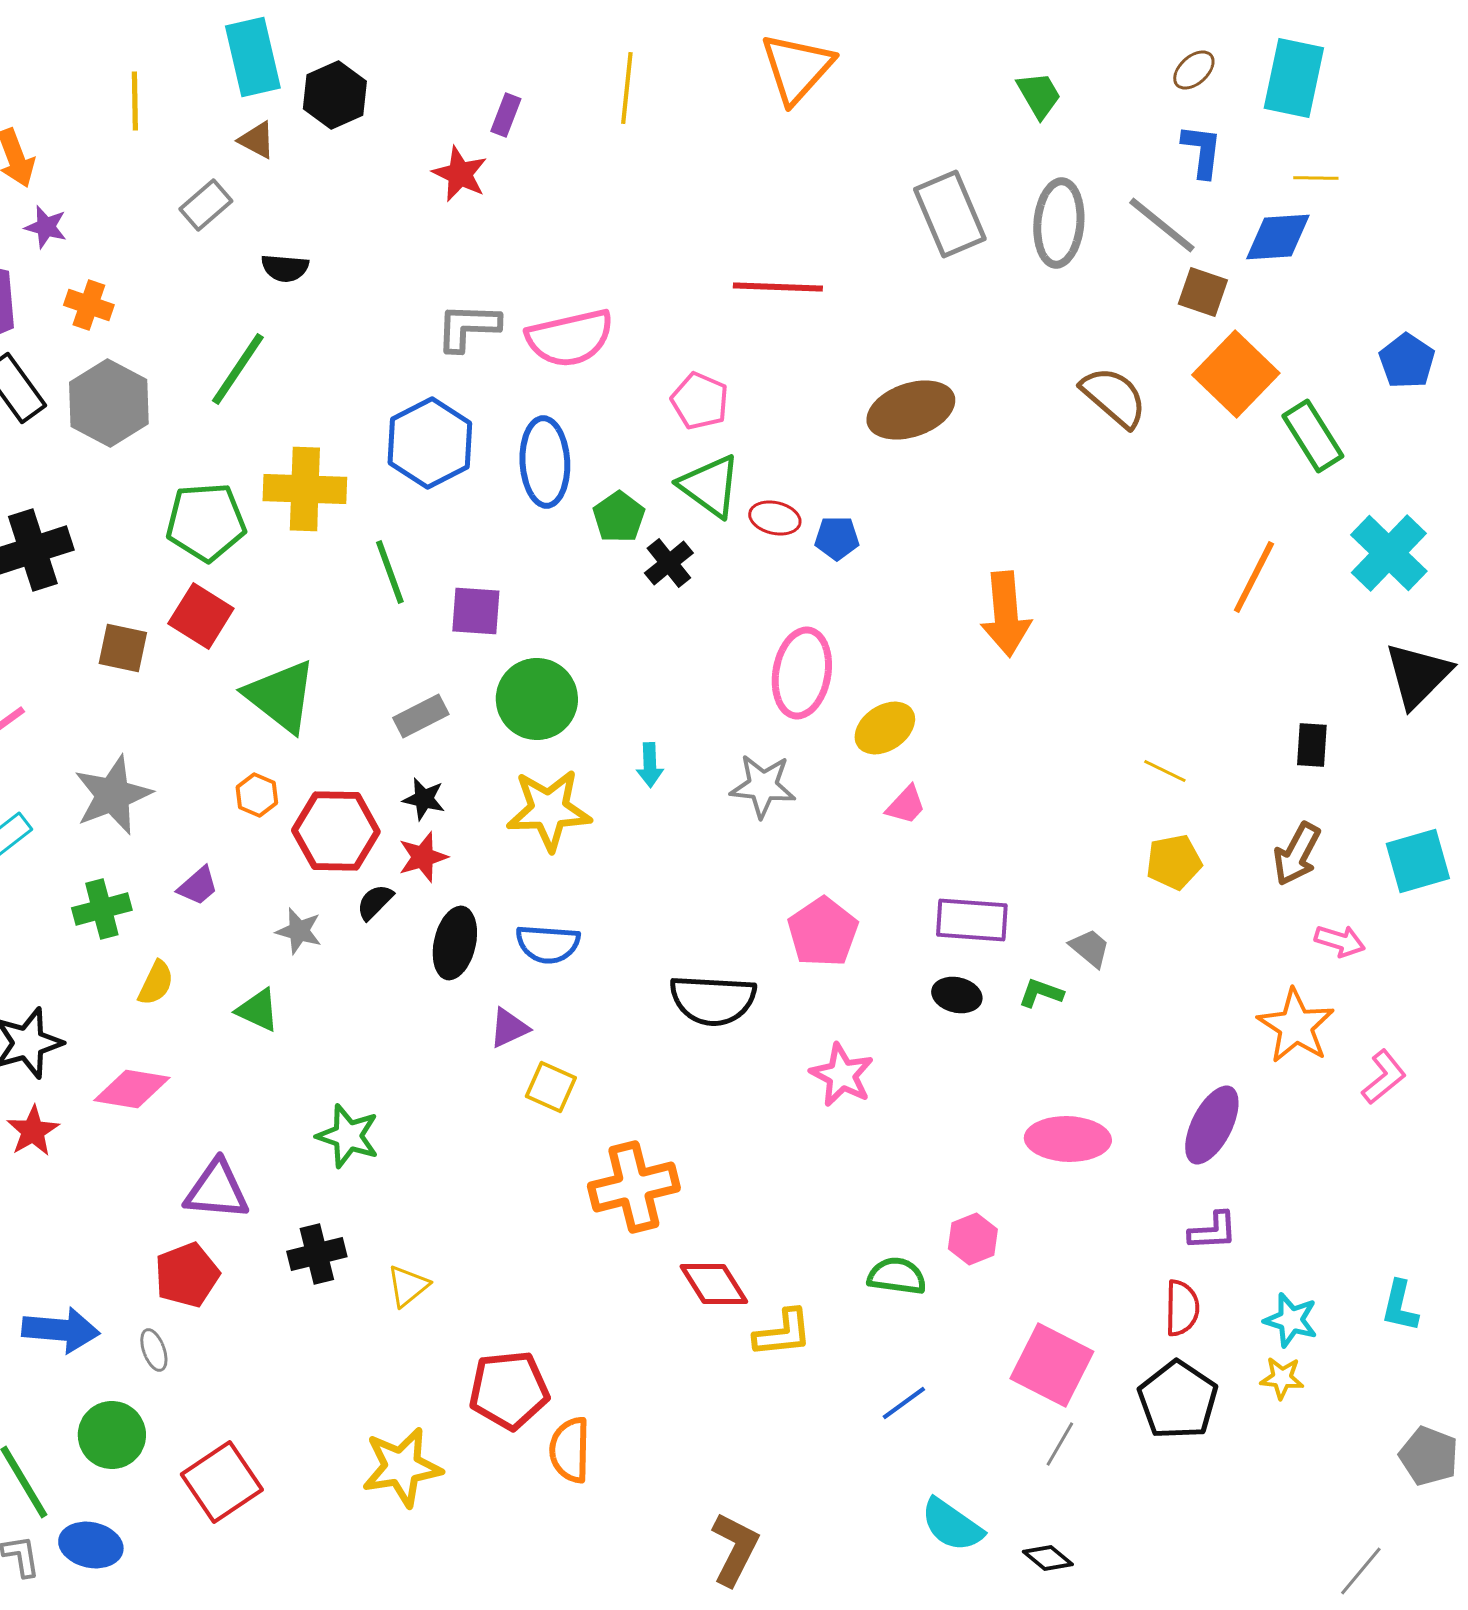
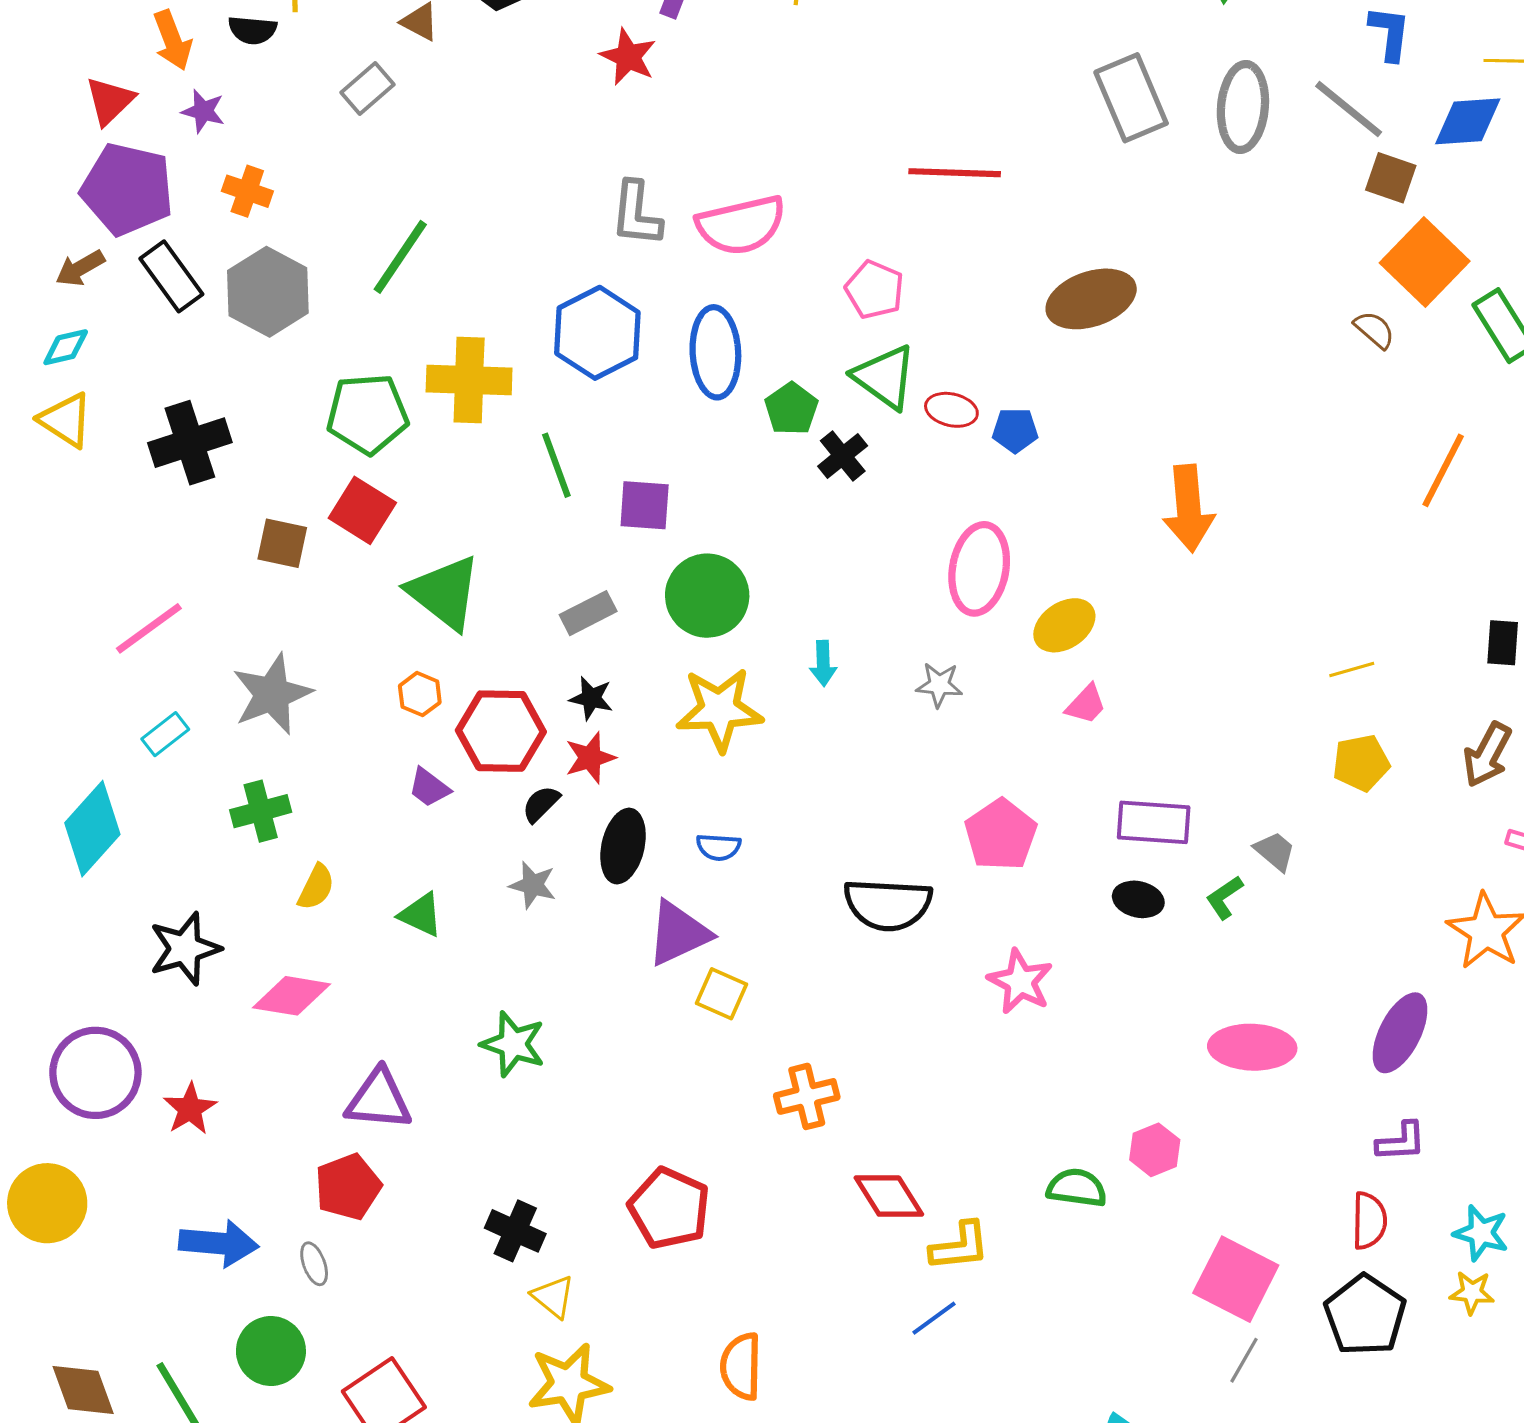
black semicircle: (285, 268) -> (252, 30), moved
gray L-shape: (468, 327) -> (636, 214), turned -86
brown semicircle: (1114, 397) -> (1374, 330), moved, size x0.6
yellow line: (1165, 771) -> (1352, 669), turned -42
gray star: (763, 786) -> (939, 685), size x0.7
purple trapezoid: (198, 886) -> (429, 788), moved, turned 78
gray star: (299, 931) -> (533, 885), moved
blue semicircle: (548, 944) -> (718, 847), size x0.7
green L-shape: (1041, 993) -> (1224, 897), turned -54
purple triangle: (509, 1028) -> (678, 933), size x1.6
red star: (33, 1131) -> (190, 1109), moved
orange cross: (634, 1187) -> (807, 1096), size x0.7
black cross: (317, 1254) -> (515, 1231), moved, turned 38
yellow triangle: (408, 1286) -> (553, 1297), moved, turned -42
red pentagon: (509, 1390) -> (669, 1208), moved, turned 30
blue line: (904, 1403) -> (934, 1318), moved

